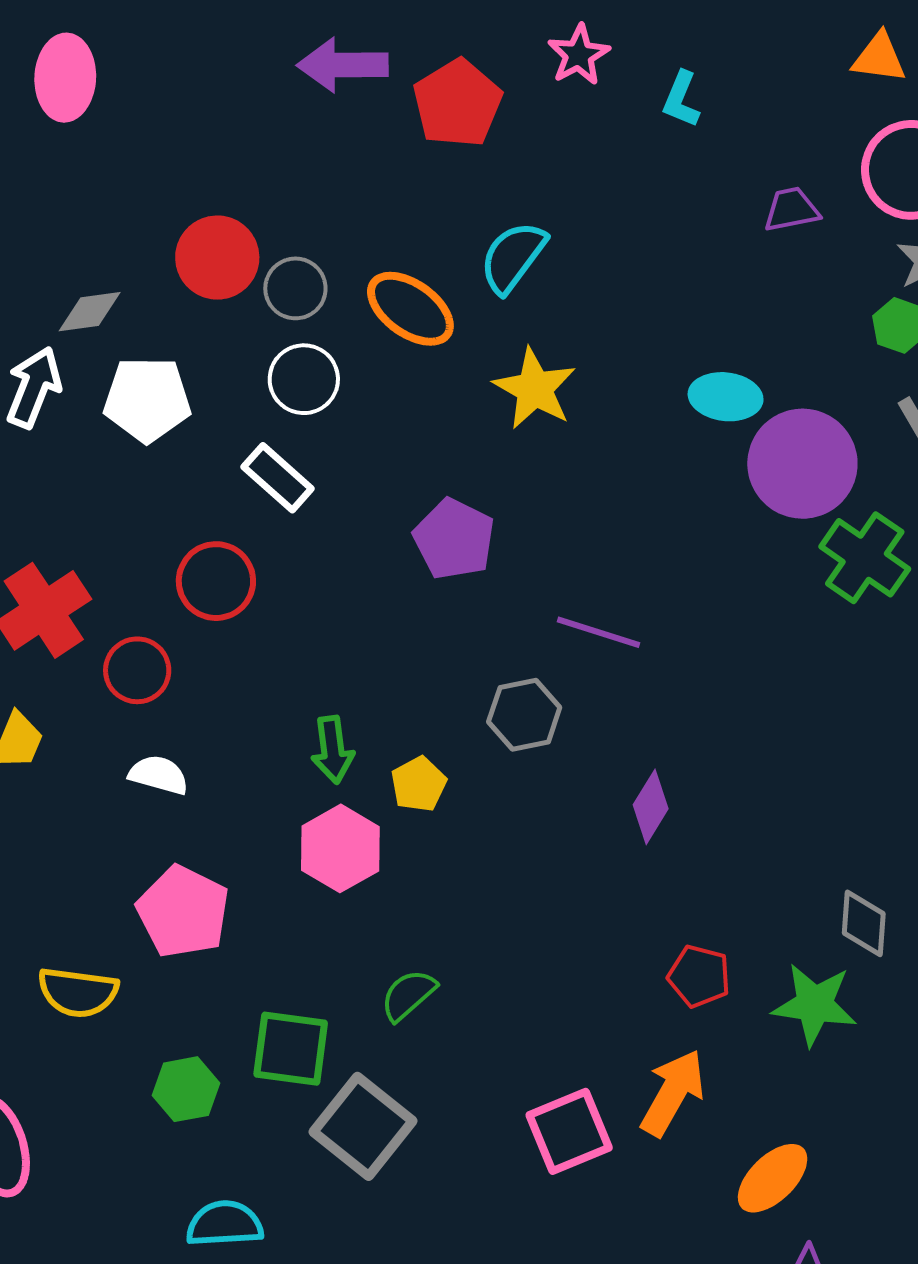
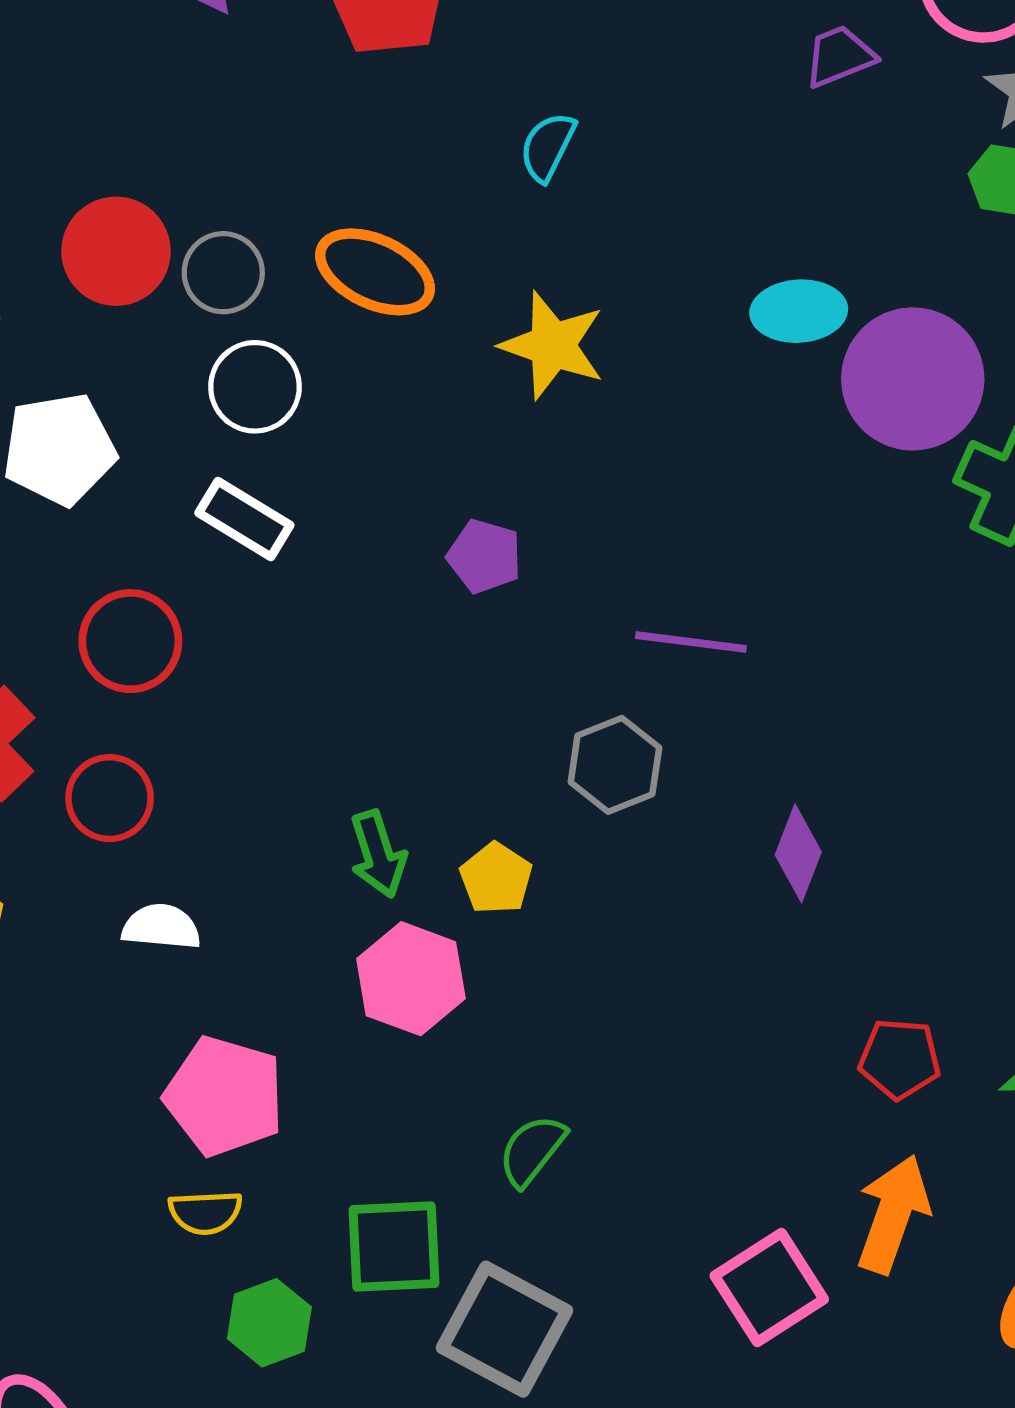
cyan semicircle: (513, 257) -> (548, 147), moved, size x0.7
purple pentagon: (454, 539) -> (484, 556), size x0.7
red circle: (216, 581) -> (130, 641), moved
yellow semicircle: (78, 992) -> (205, 1212), moved, size x0.7

